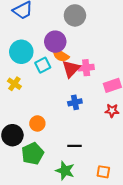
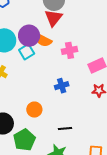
purple circle: (55, 42) -> (29, 36), moved
red triangle: (71, 69) -> (53, 18), moved
orange circle: (37, 123) -> (34, 110), moved

